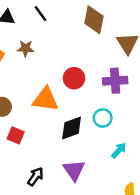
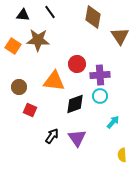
brown star: (26, 48) -> (38, 40), size x1.6
purple cross: (115, 81) -> (100, 75), moved
black arrow: (35, 176) -> (52, 136), moved

